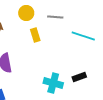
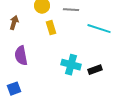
cyan cross: (53, 83) -> (71, 65), moved

